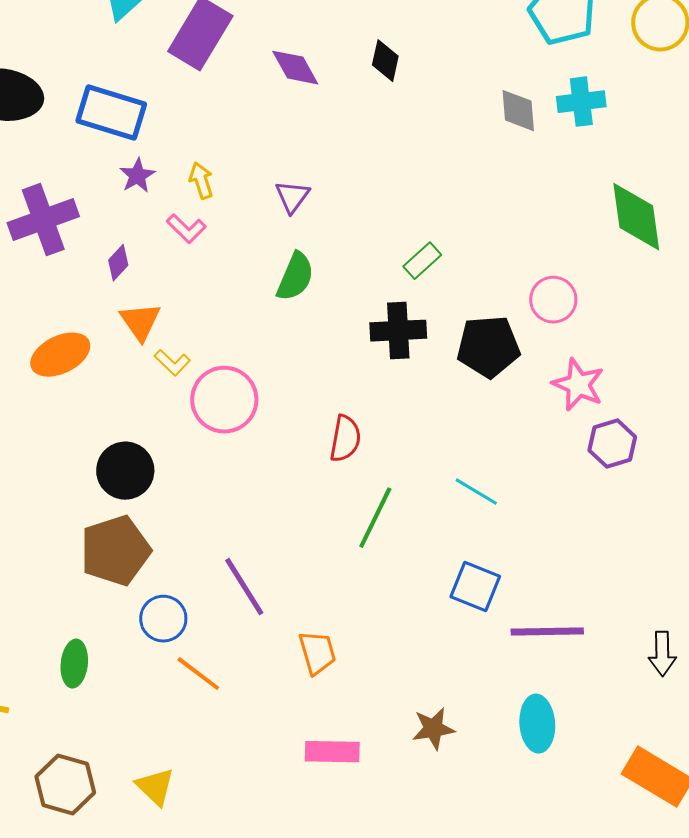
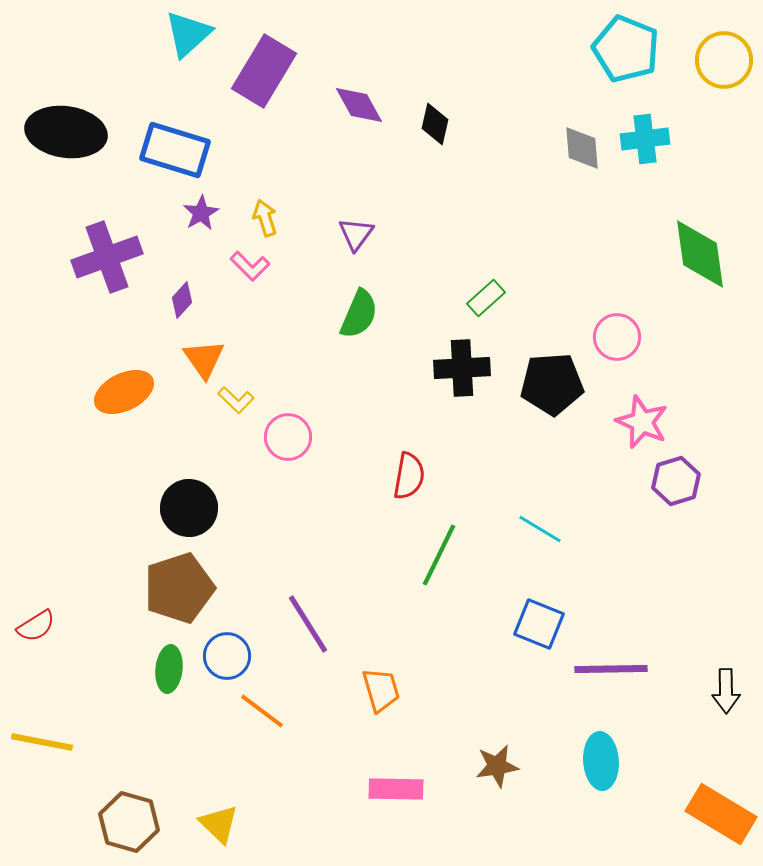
black diamond: (385, 61) -> (435, 124), moved
pink circle: (224, 400) -> (288, 437), size x0.7
green ellipse: (74, 664) -> (169, 669), moved

